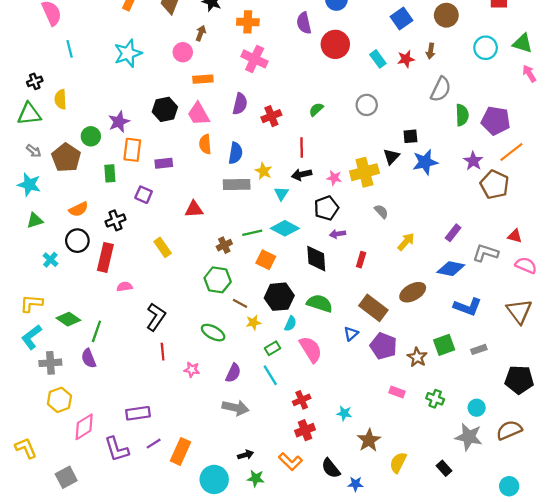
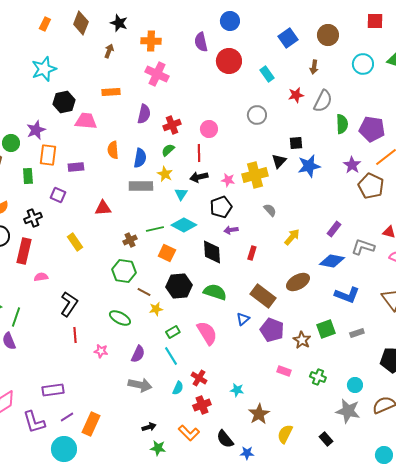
pink circle: (183, 52) -> (209, 129), moved
red star: (406, 59) -> (296, 95), moved
black hexagon: (165, 109) -> (64, 102), moved
green semicircle: (316, 109) -> (168, 150), moved
pink trapezoid: (198, 114) -> (86, 121), moved, turned 125
cyan semicircle: (290, 324) -> (178, 388), moved
red cross: (302, 400) -> (199, 378), turned -35
cyan circle: (214, 479) -> (64, 449), moved

